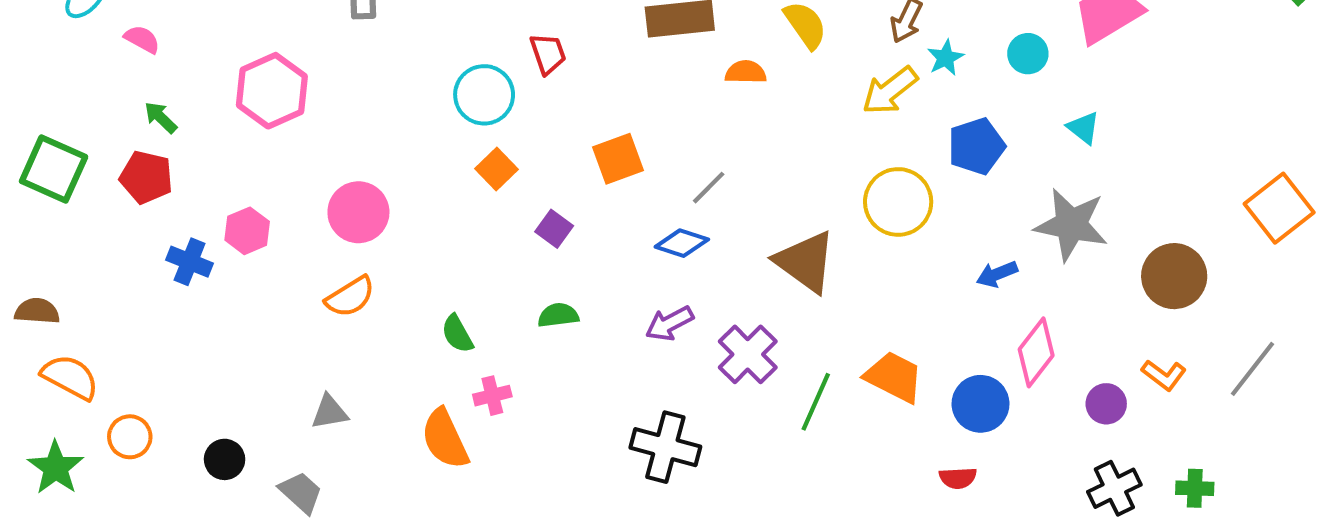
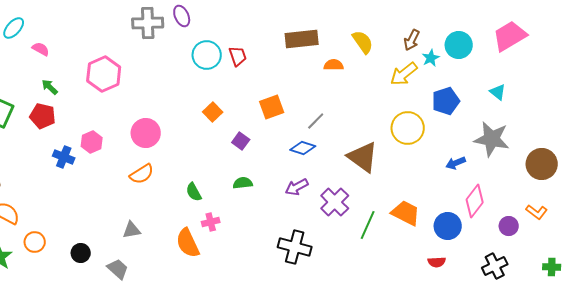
cyan circle: (1028, 54) -> (459, 45), moved, size x1.4
cyan circle: (484, 95) -> (207, 55), moved
black cross: (1114, 488) -> (495, 266), moved

